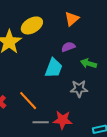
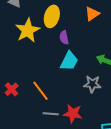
yellow ellipse: (32, 25) -> (52, 16), turned -50
purple semicircle: (68, 47) -> (64, 38), moved, turned -88

